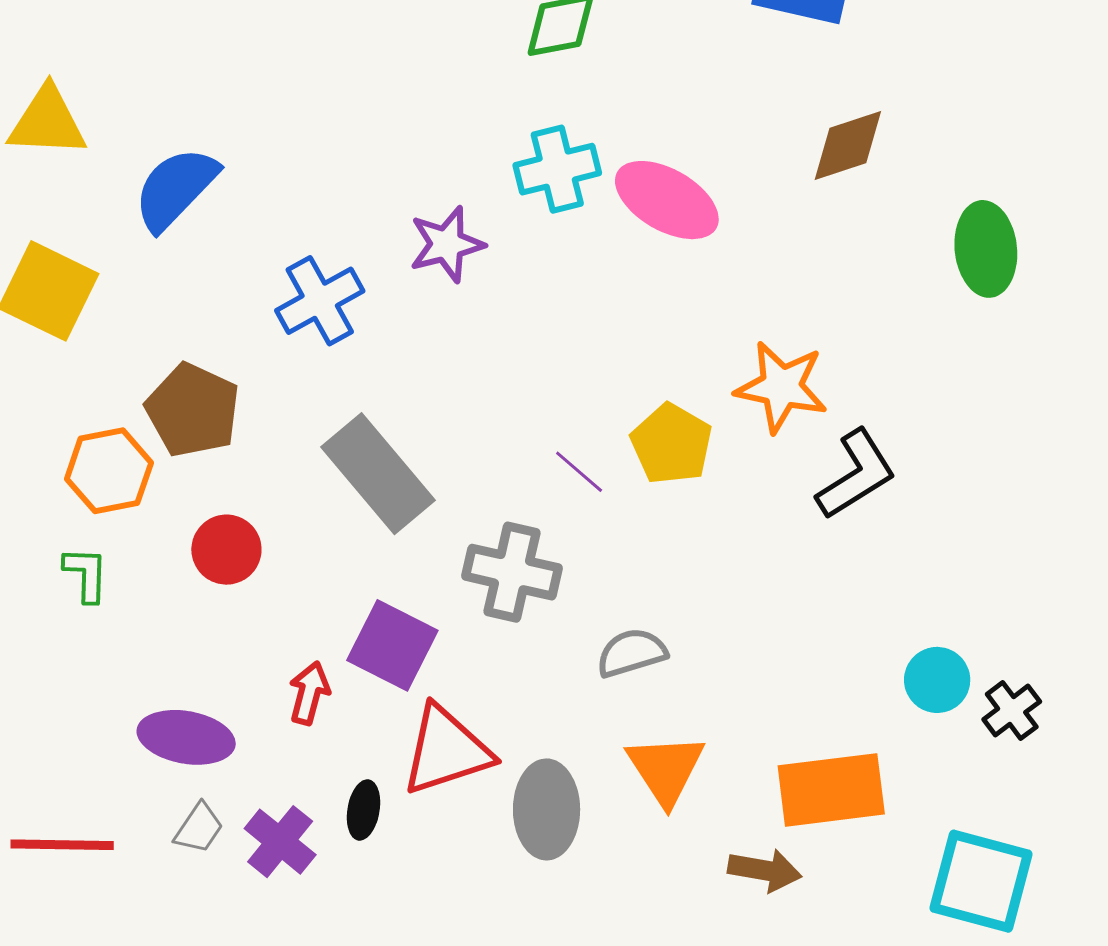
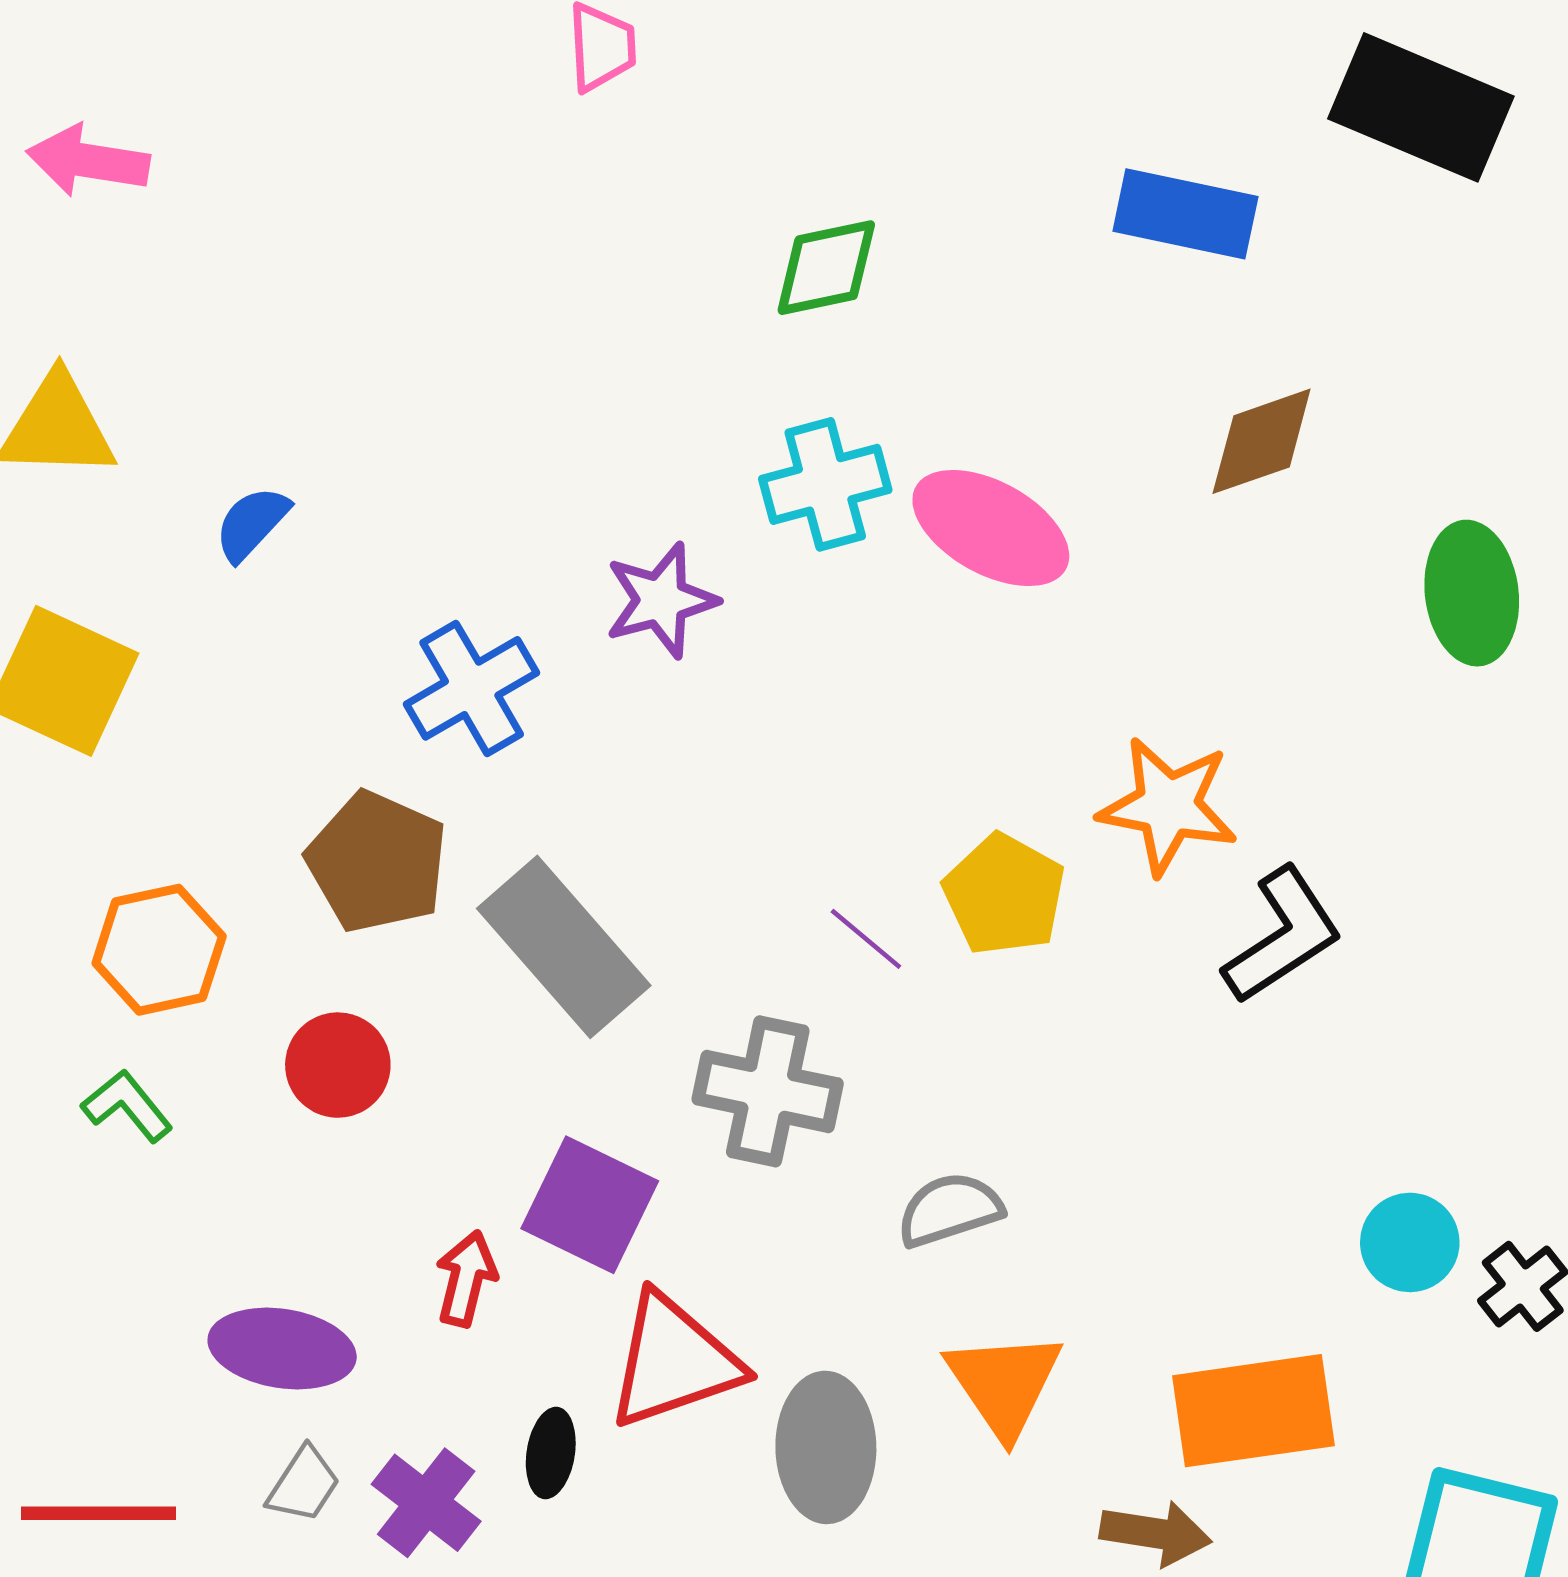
blue semicircle: (176, 188) -> (252, 523), size x0.6
brown pentagon: (193, 410) -> (377, 862), moved
green L-shape: (86, 574) -> (127, 1106), turned -40

